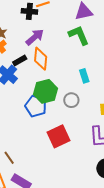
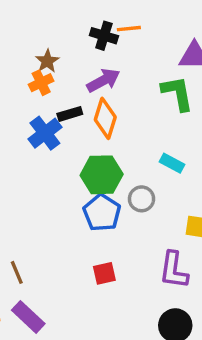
cyan rectangle: (84, 76) -> (172, 163), turned -56
blue pentagon: (36, 106) -> (102, 213), moved
red square: (58, 136) -> (104, 273), moved, size x0.6

